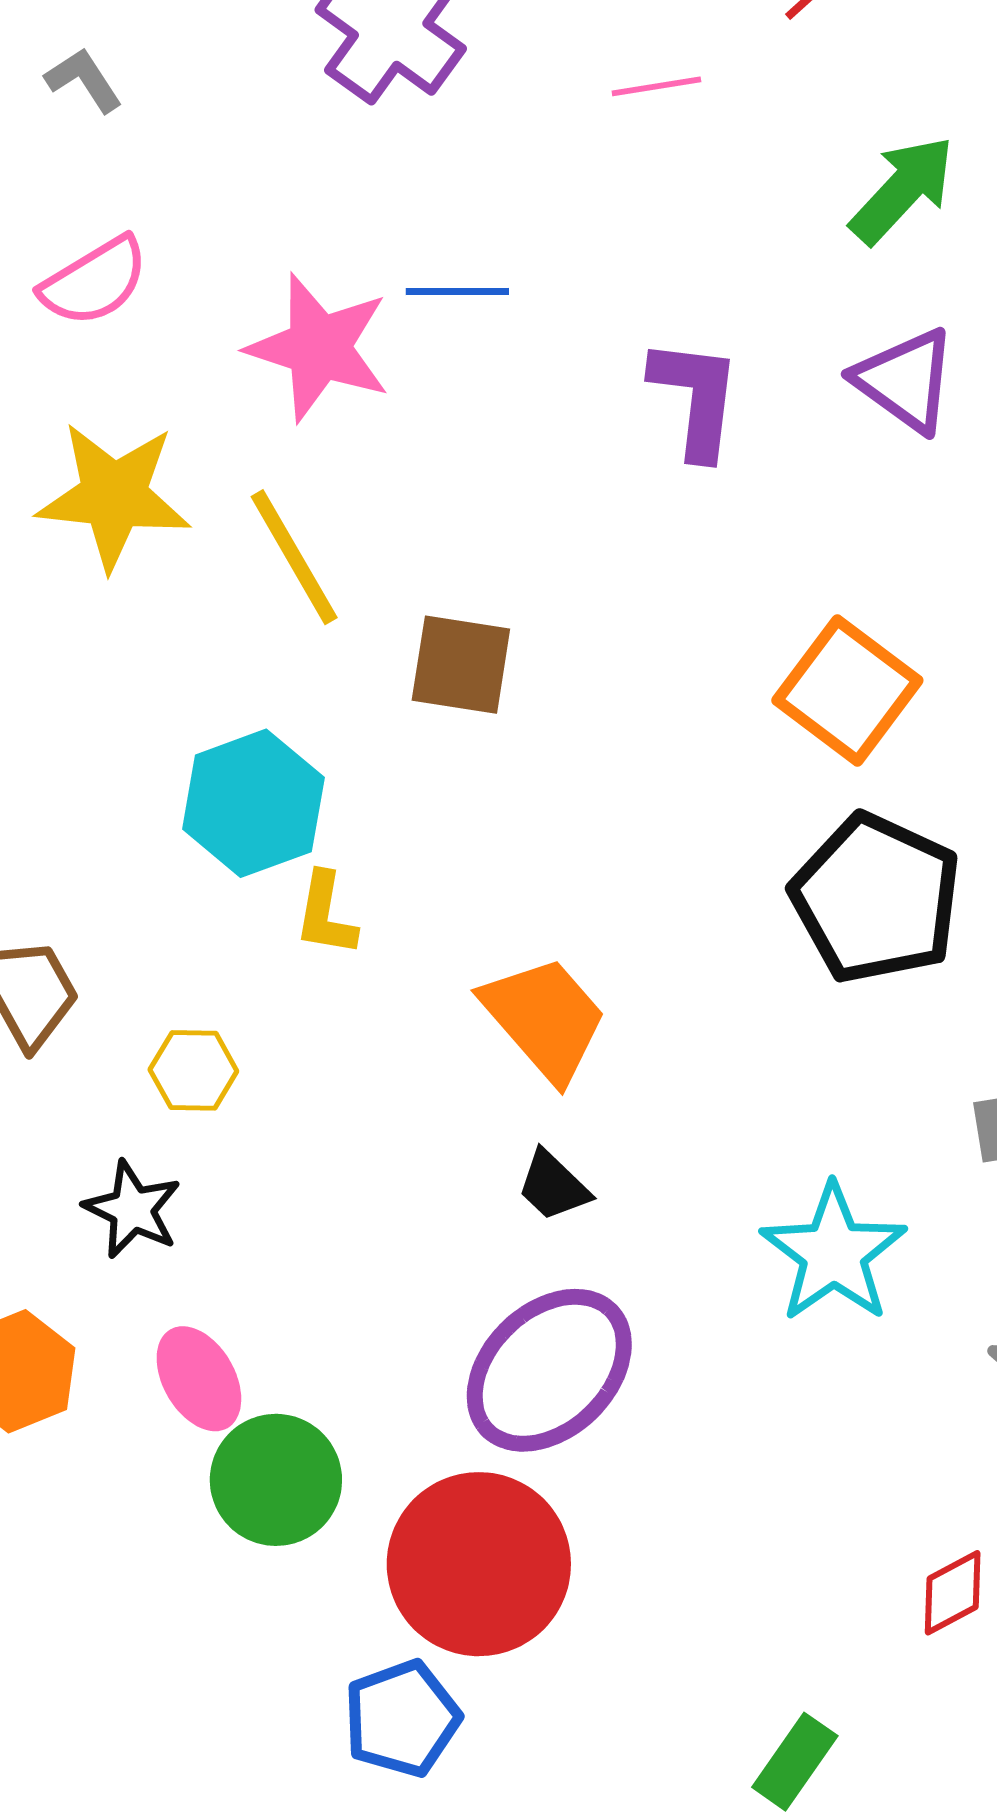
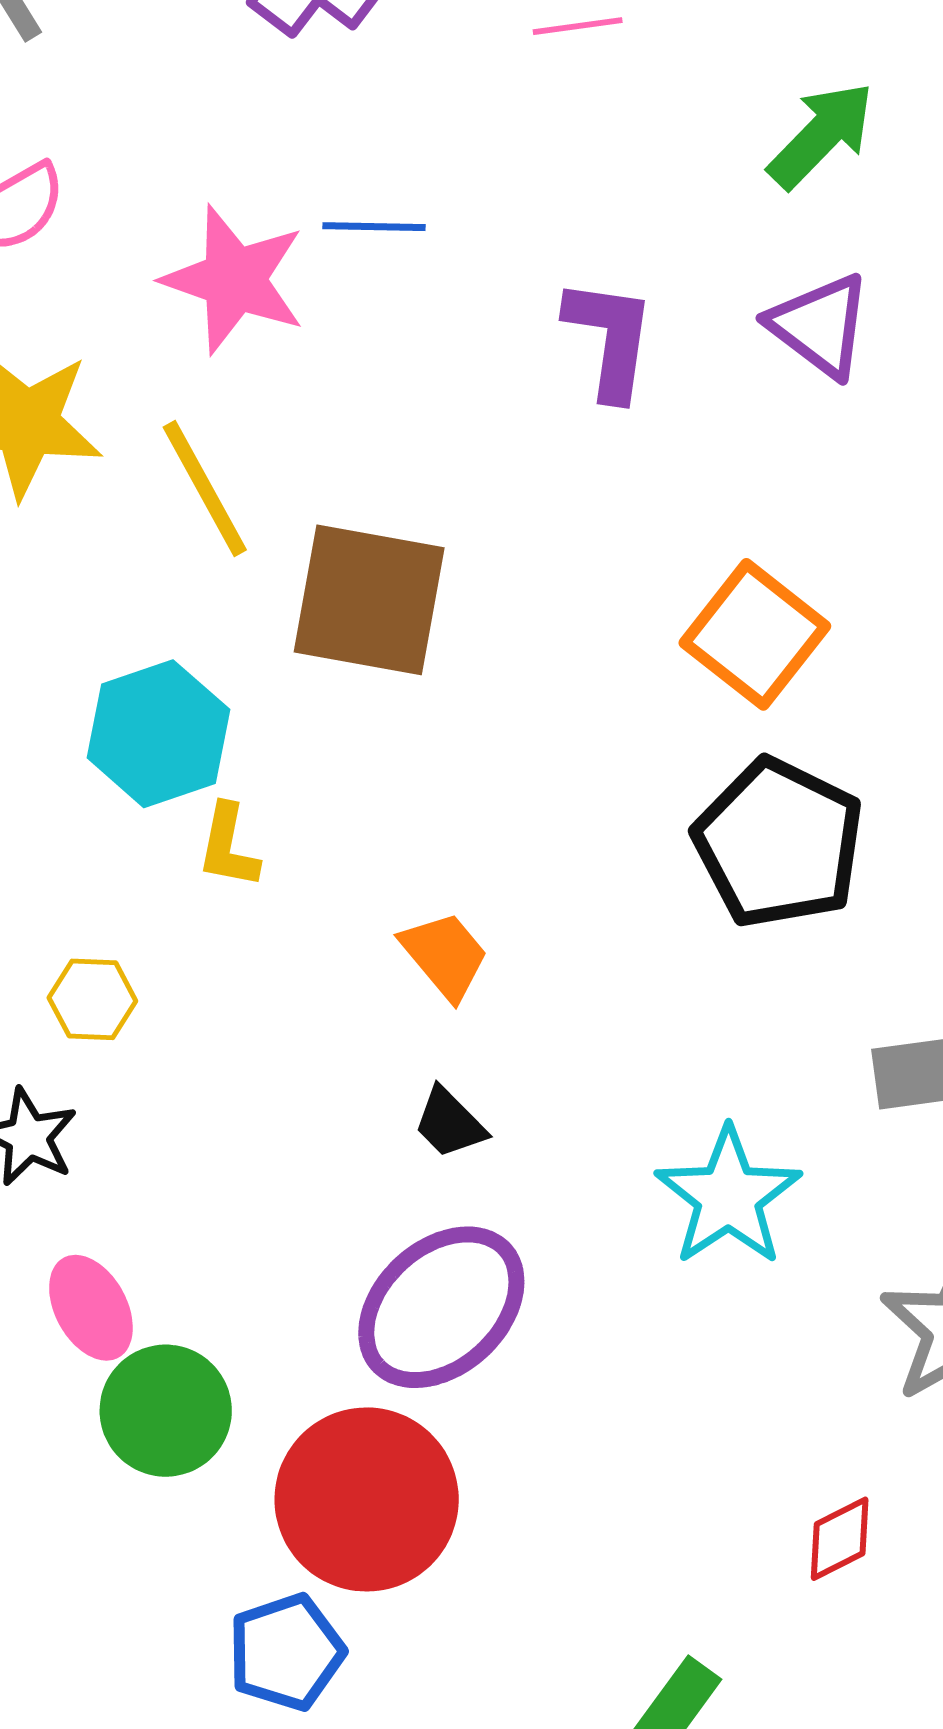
brown square: (461, 665) -> (369, 600), size x1.5
orange trapezoid: (545, 1018) -> (445, 955), size x0.7

